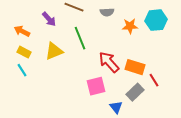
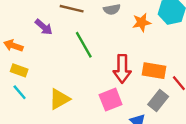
yellow triangle: (54, 51) -> (59, 99), moved
red arrow: (109, 62) -> (122, 69), turned -130

